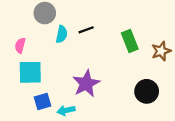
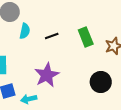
black line: (86, 30) -> (52, 36), moved

